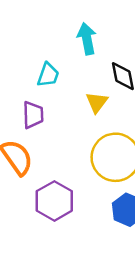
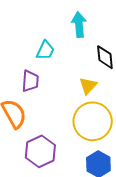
yellow triangle: (97, 102) -> (88, 86), moved

